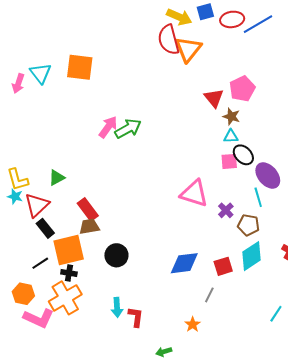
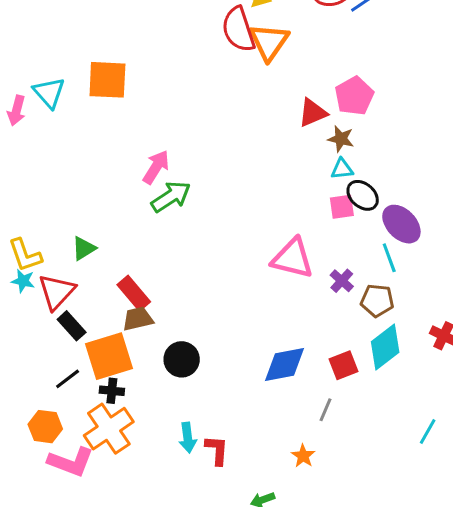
red triangle: (214, 98) -> (313, 113), turned 50
green arrow: (128, 129) -> (171, 197), moved

